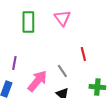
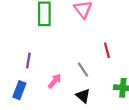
pink arrow: (37, 81) -> (55, 81), size x0.6

